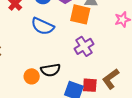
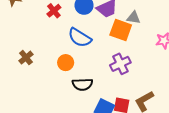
orange circle: (32, 76) -> (66, 63), moved

